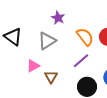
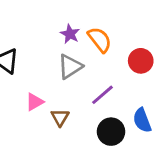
orange semicircle: (85, 37) -> (100, 40), moved
gray triangle: (47, 41) -> (70, 67), moved

